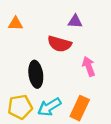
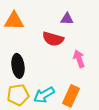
orange triangle: (16, 24) -> (14, 21), size x1.5
black ellipse: (36, 74) -> (18, 66), moved

